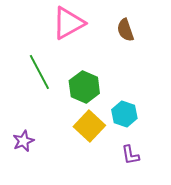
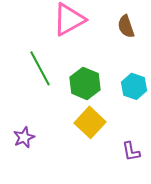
cyan hexagon: (124, 114) -> (134, 86), moved

